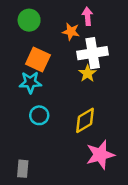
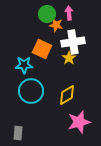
green circle: (29, 20) -> (47, 14), moved
orange square: (38, 59) -> (42, 49), moved
cyan circle: (39, 115) -> (31, 91), size x1.6

